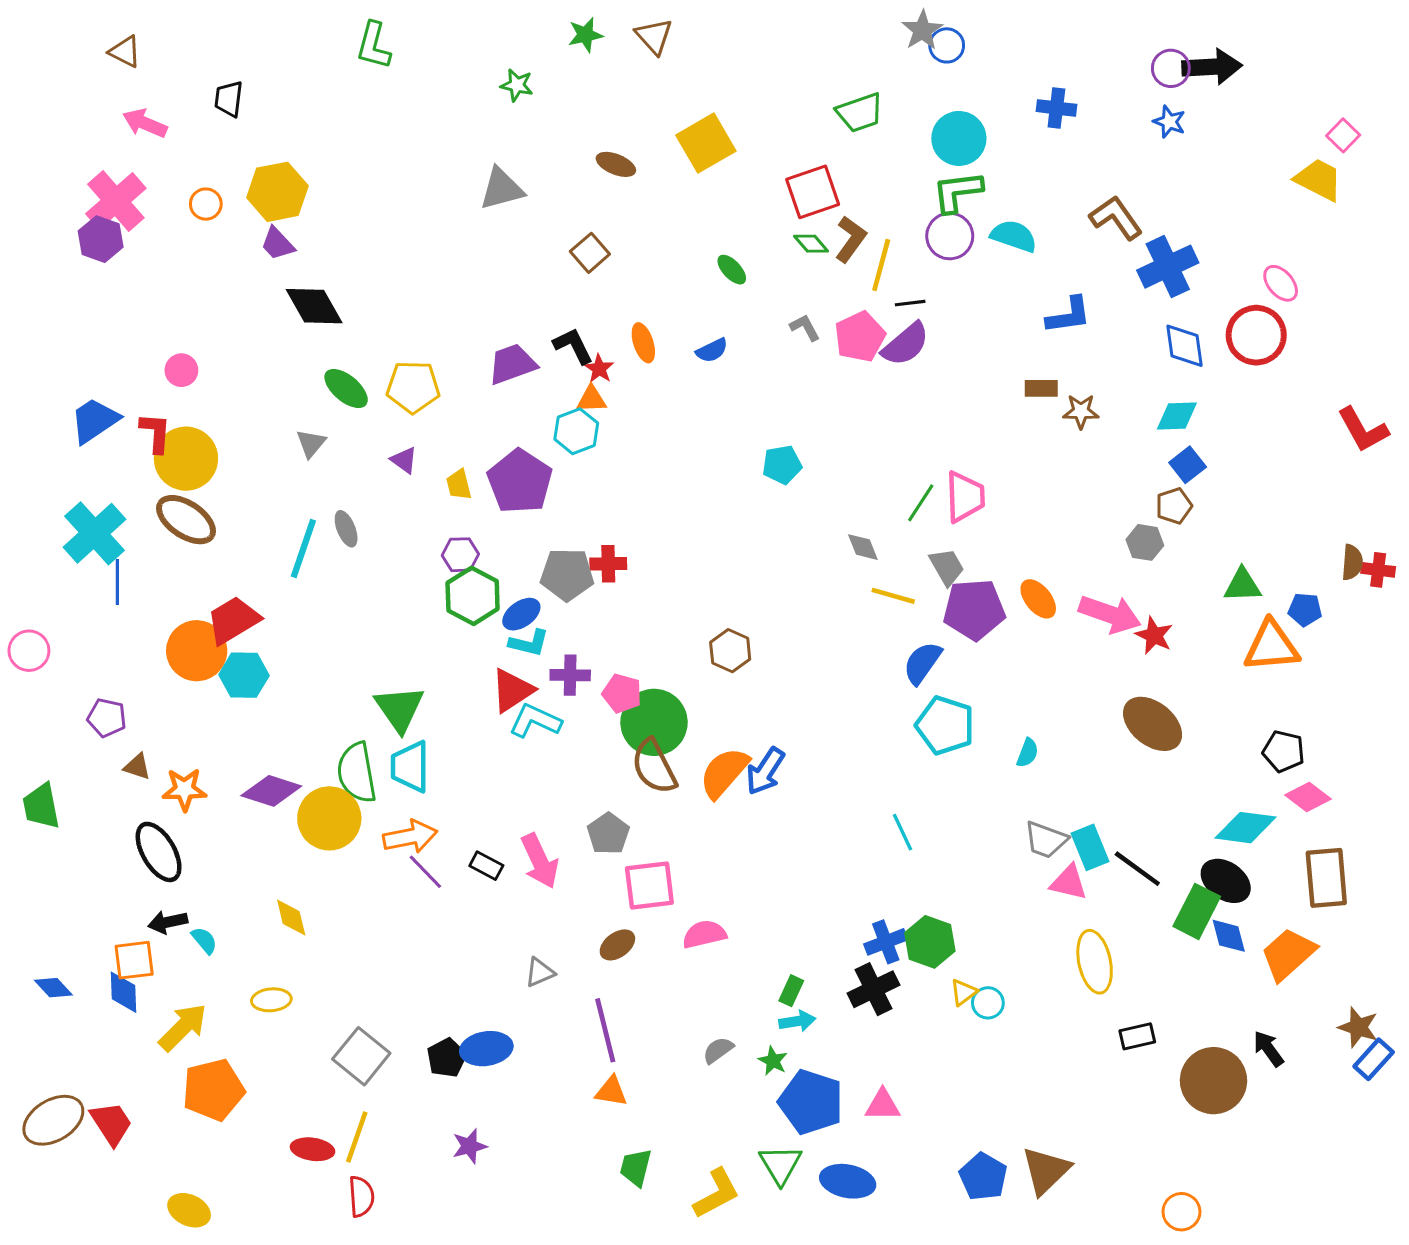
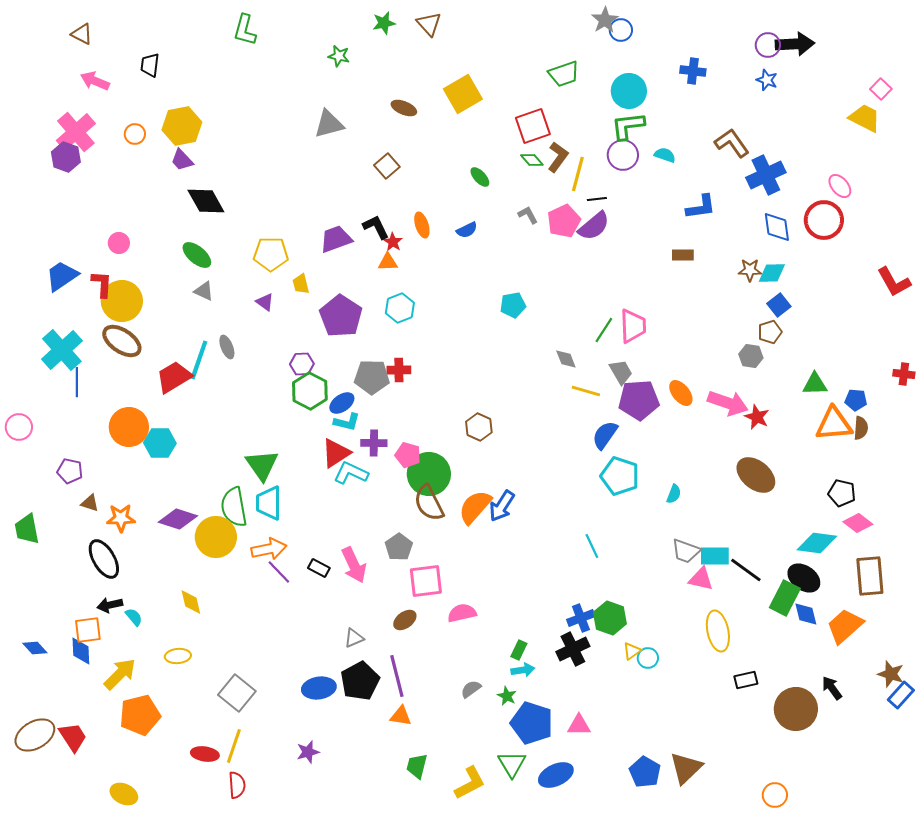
cyan semicircle: (1014, 236) -> (665, 155), size x0.7
green ellipse: (346, 388) -> (197, 255), moved
brown star: (1081, 411) -> (750, 270), moved
cyan hexagon: (576, 431) -> (400, 308), moved
gray triangle: (311, 443) -> (204, 291), turned -45
yellow trapezoid: (459, 485) -> (301, 284), moved
brown semicircle: (1352, 562) -> (861, 428), moved
red trapezoid: (233, 620) -> (174, 377), moved
cyan rectangle: (1090, 847) -> (715, 556), turned -68
black pentagon: (447, 1058) -> (360, 681), moved, size x1.5
blue ellipse: (848, 1181) -> (556, 775), turned -36

